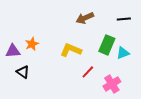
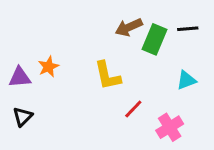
green rectangle: (107, 45) -> (154, 39), moved
yellow L-shape: (71, 50) -> (108, 76), turned -125
black triangle: (23, 72) -> (23, 117), moved, turned 40

